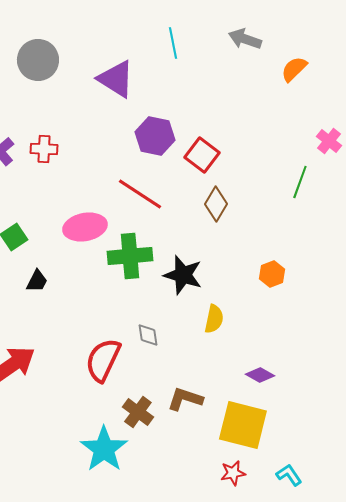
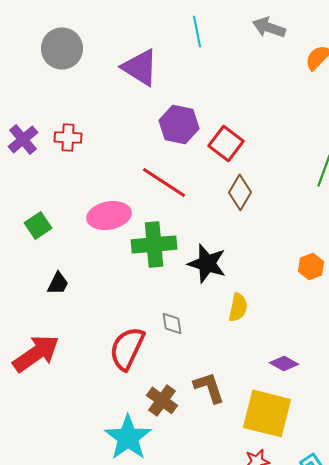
orange hexagon: (272, 274) -> (311, 266), moved
black trapezoid: (37, 281) -> (58, 283), moved
brown L-shape: (185, 399) -> (209, 387), turned 54

